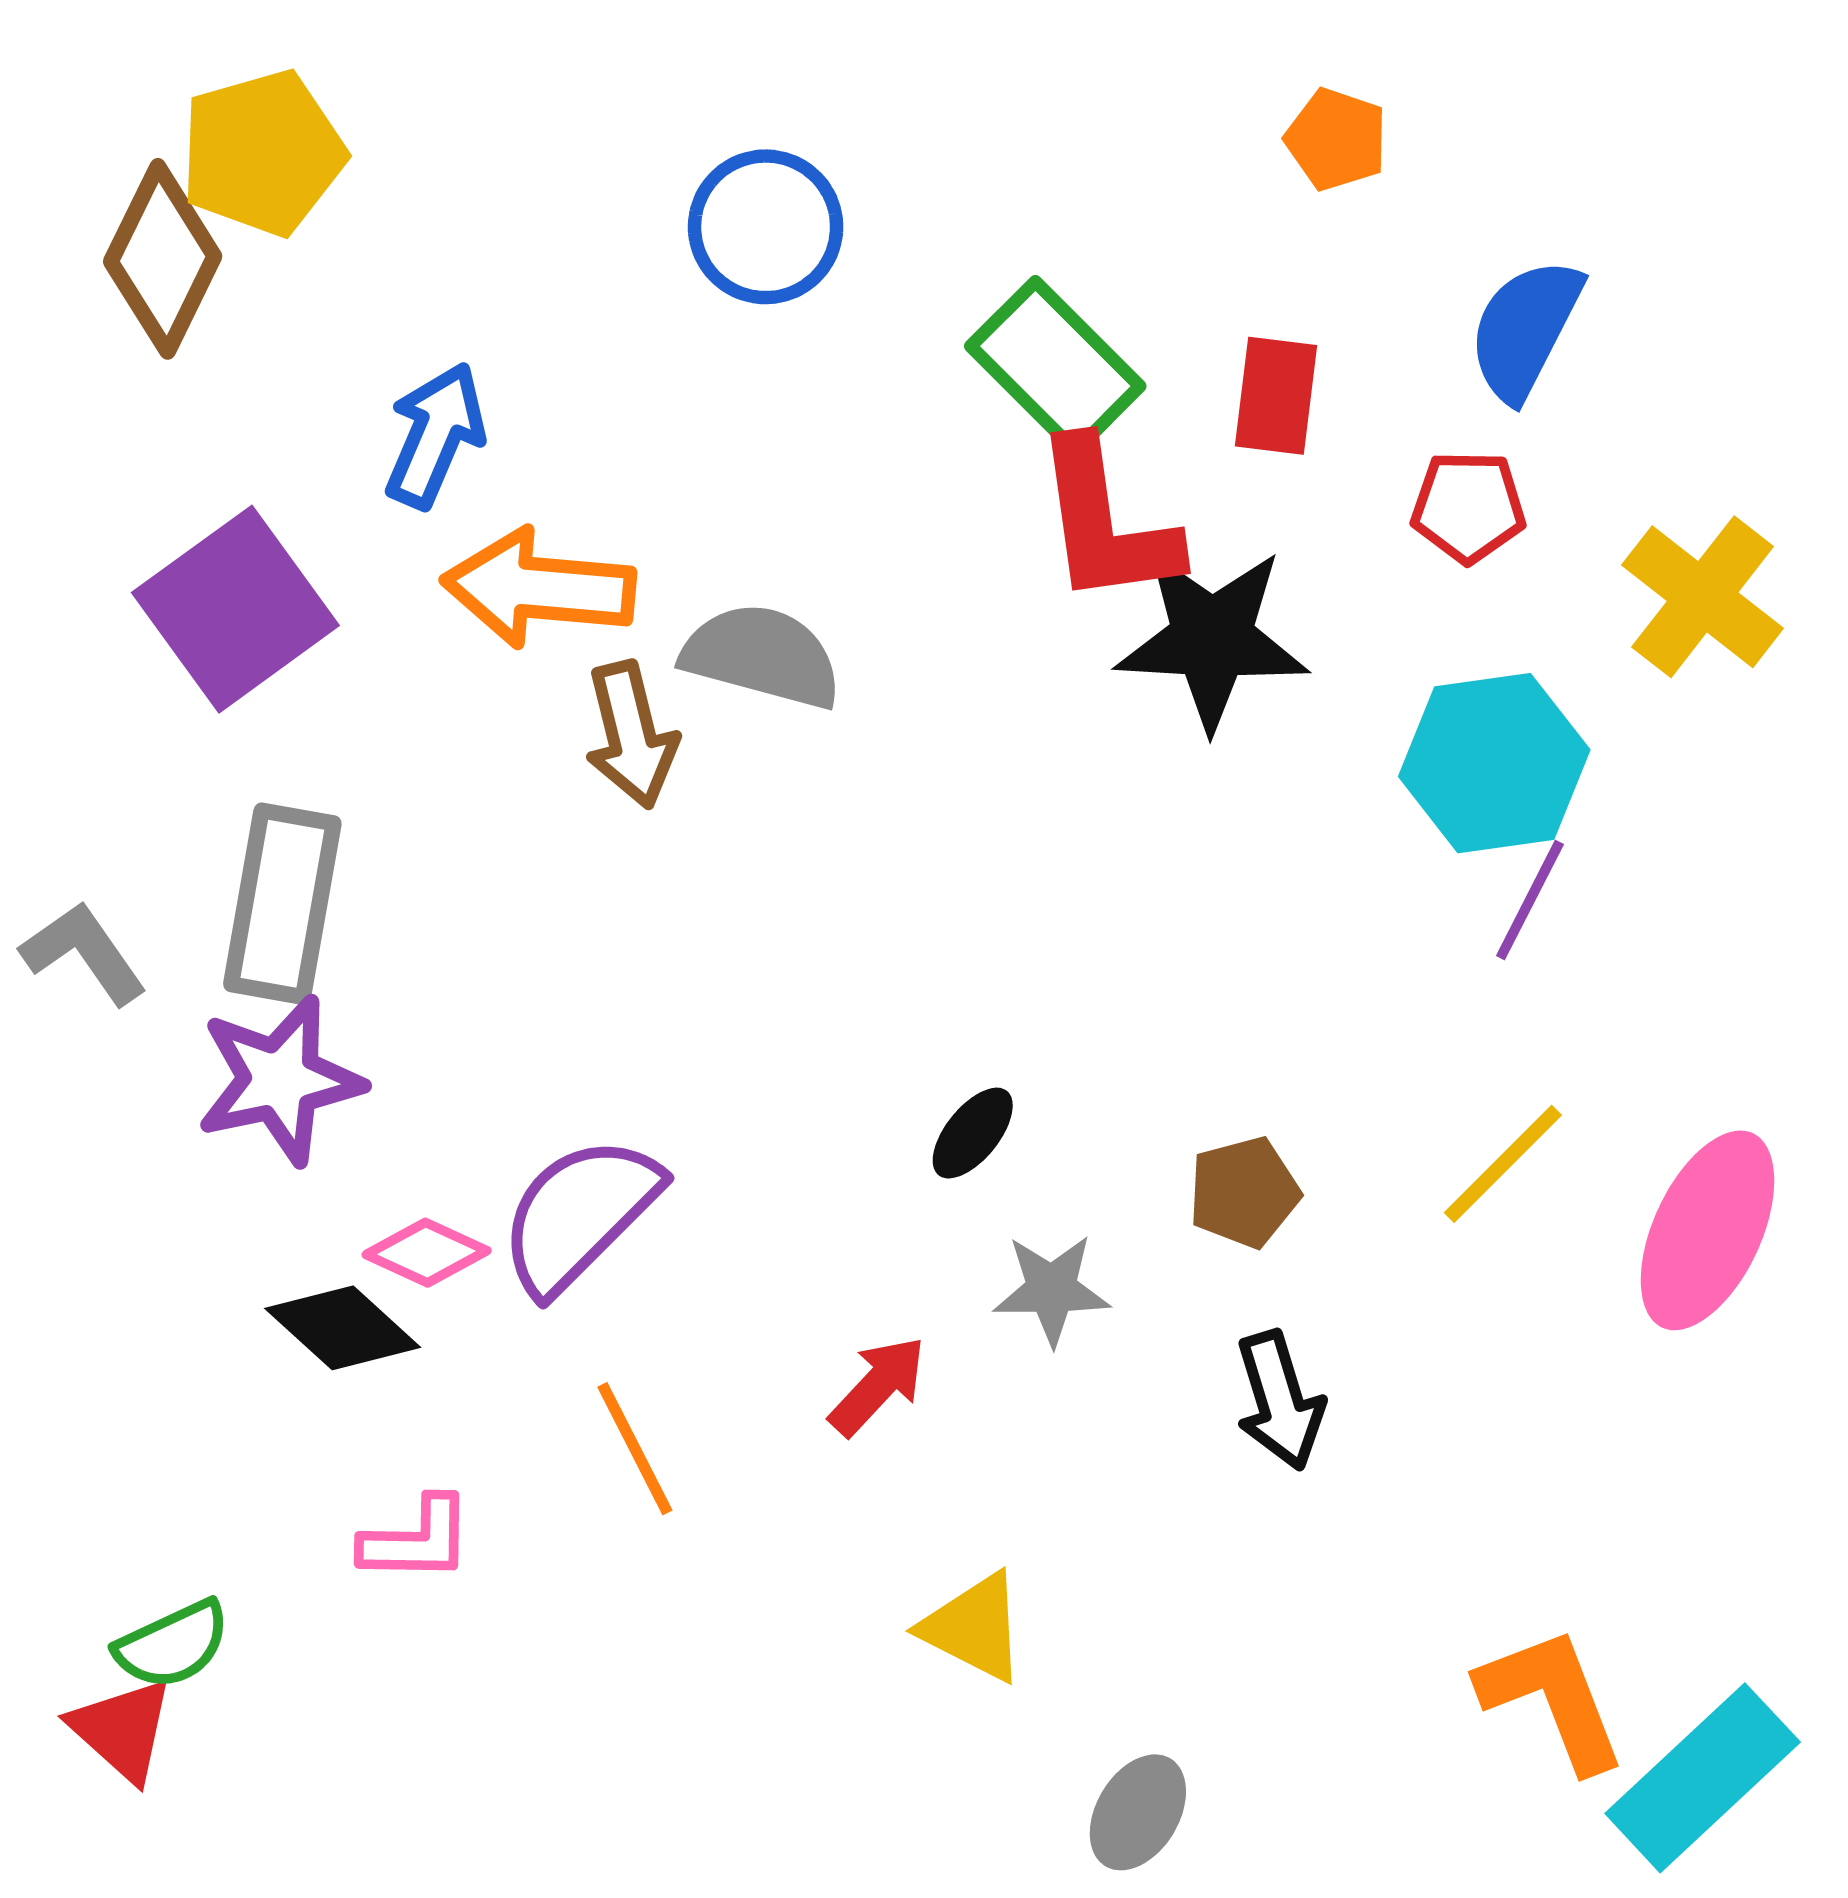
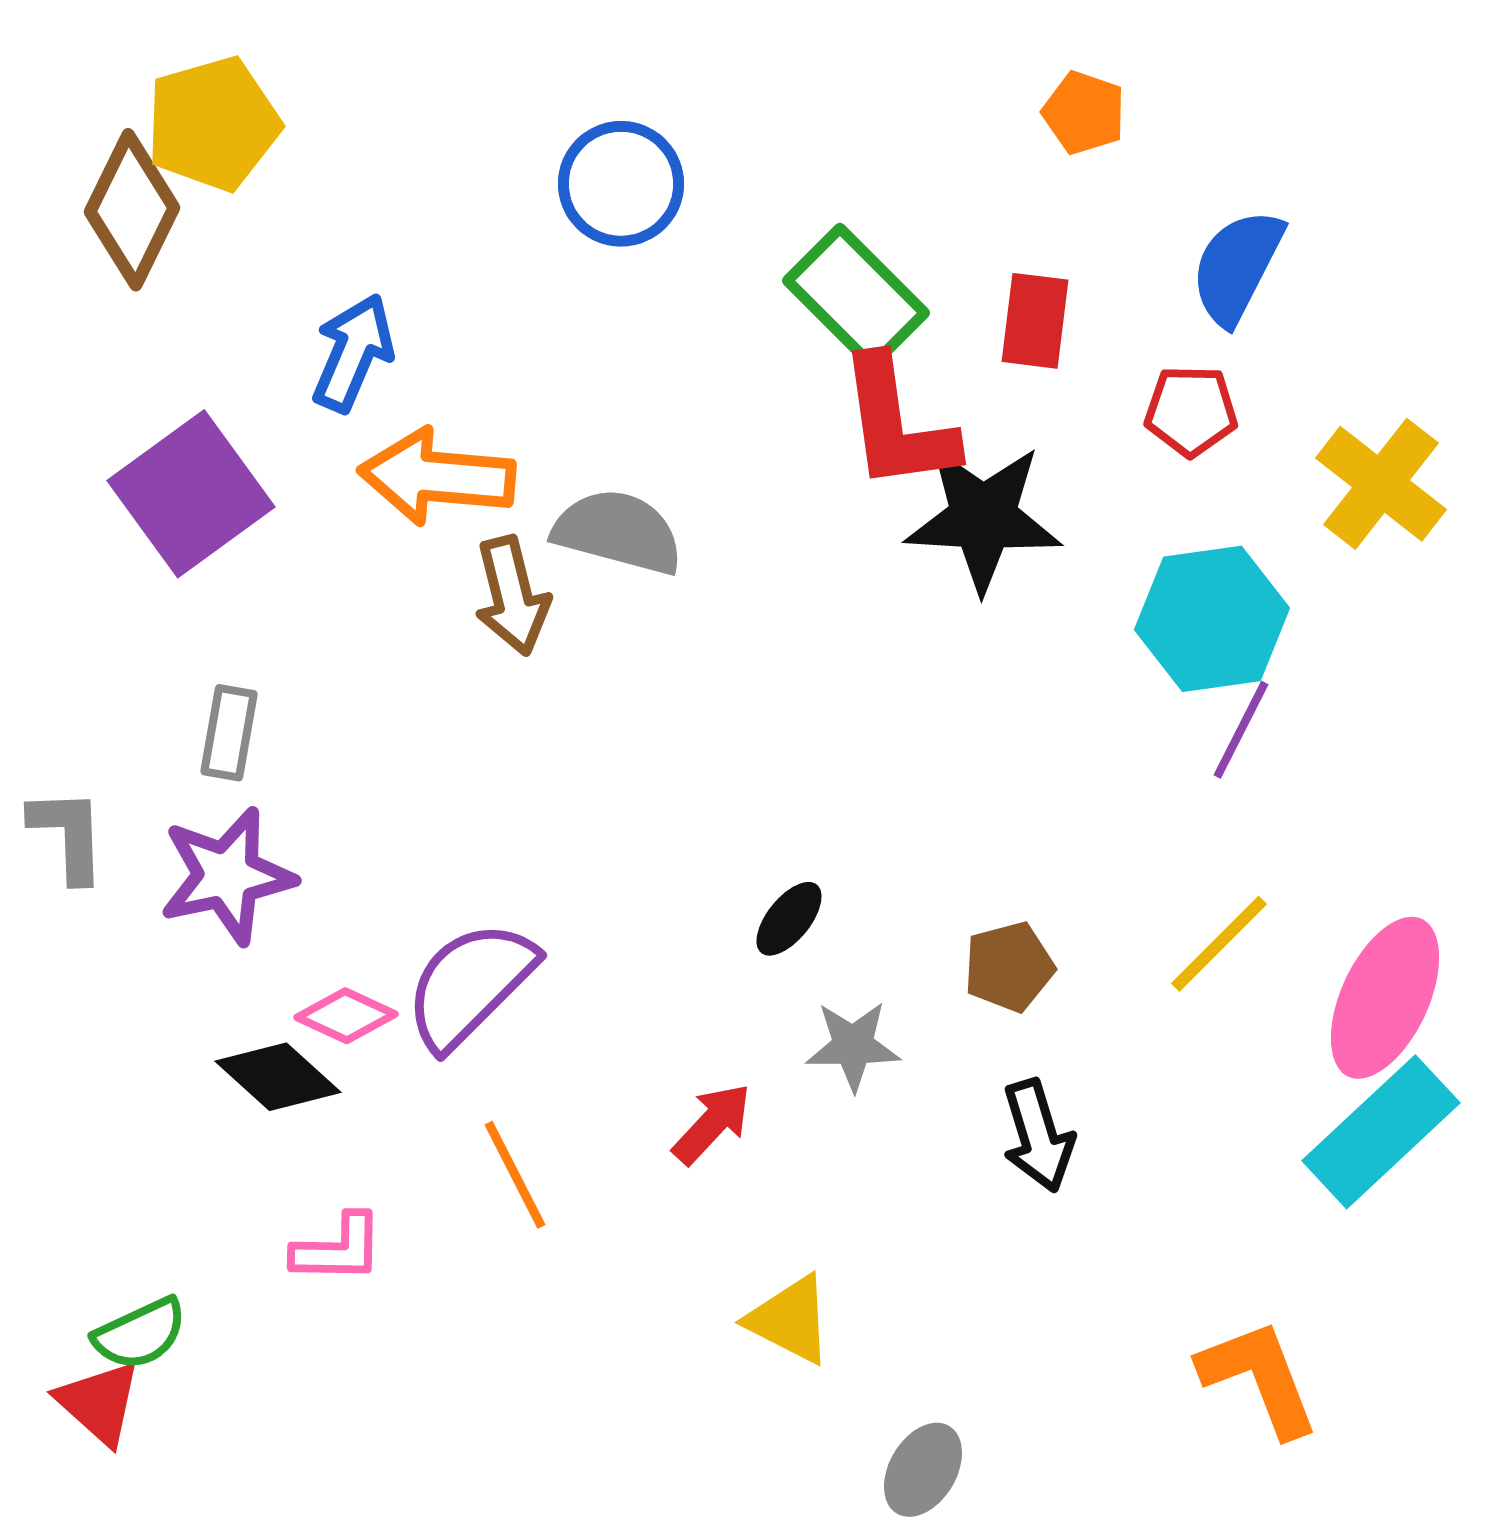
gray rectangle: (282, 904) -> (229, 733), size x0.6
gray L-shape: (84, 953) -> (68, 835), moved, turned 33
cyan rectangle: (1703, 1778) -> (1381, 1132), moved

